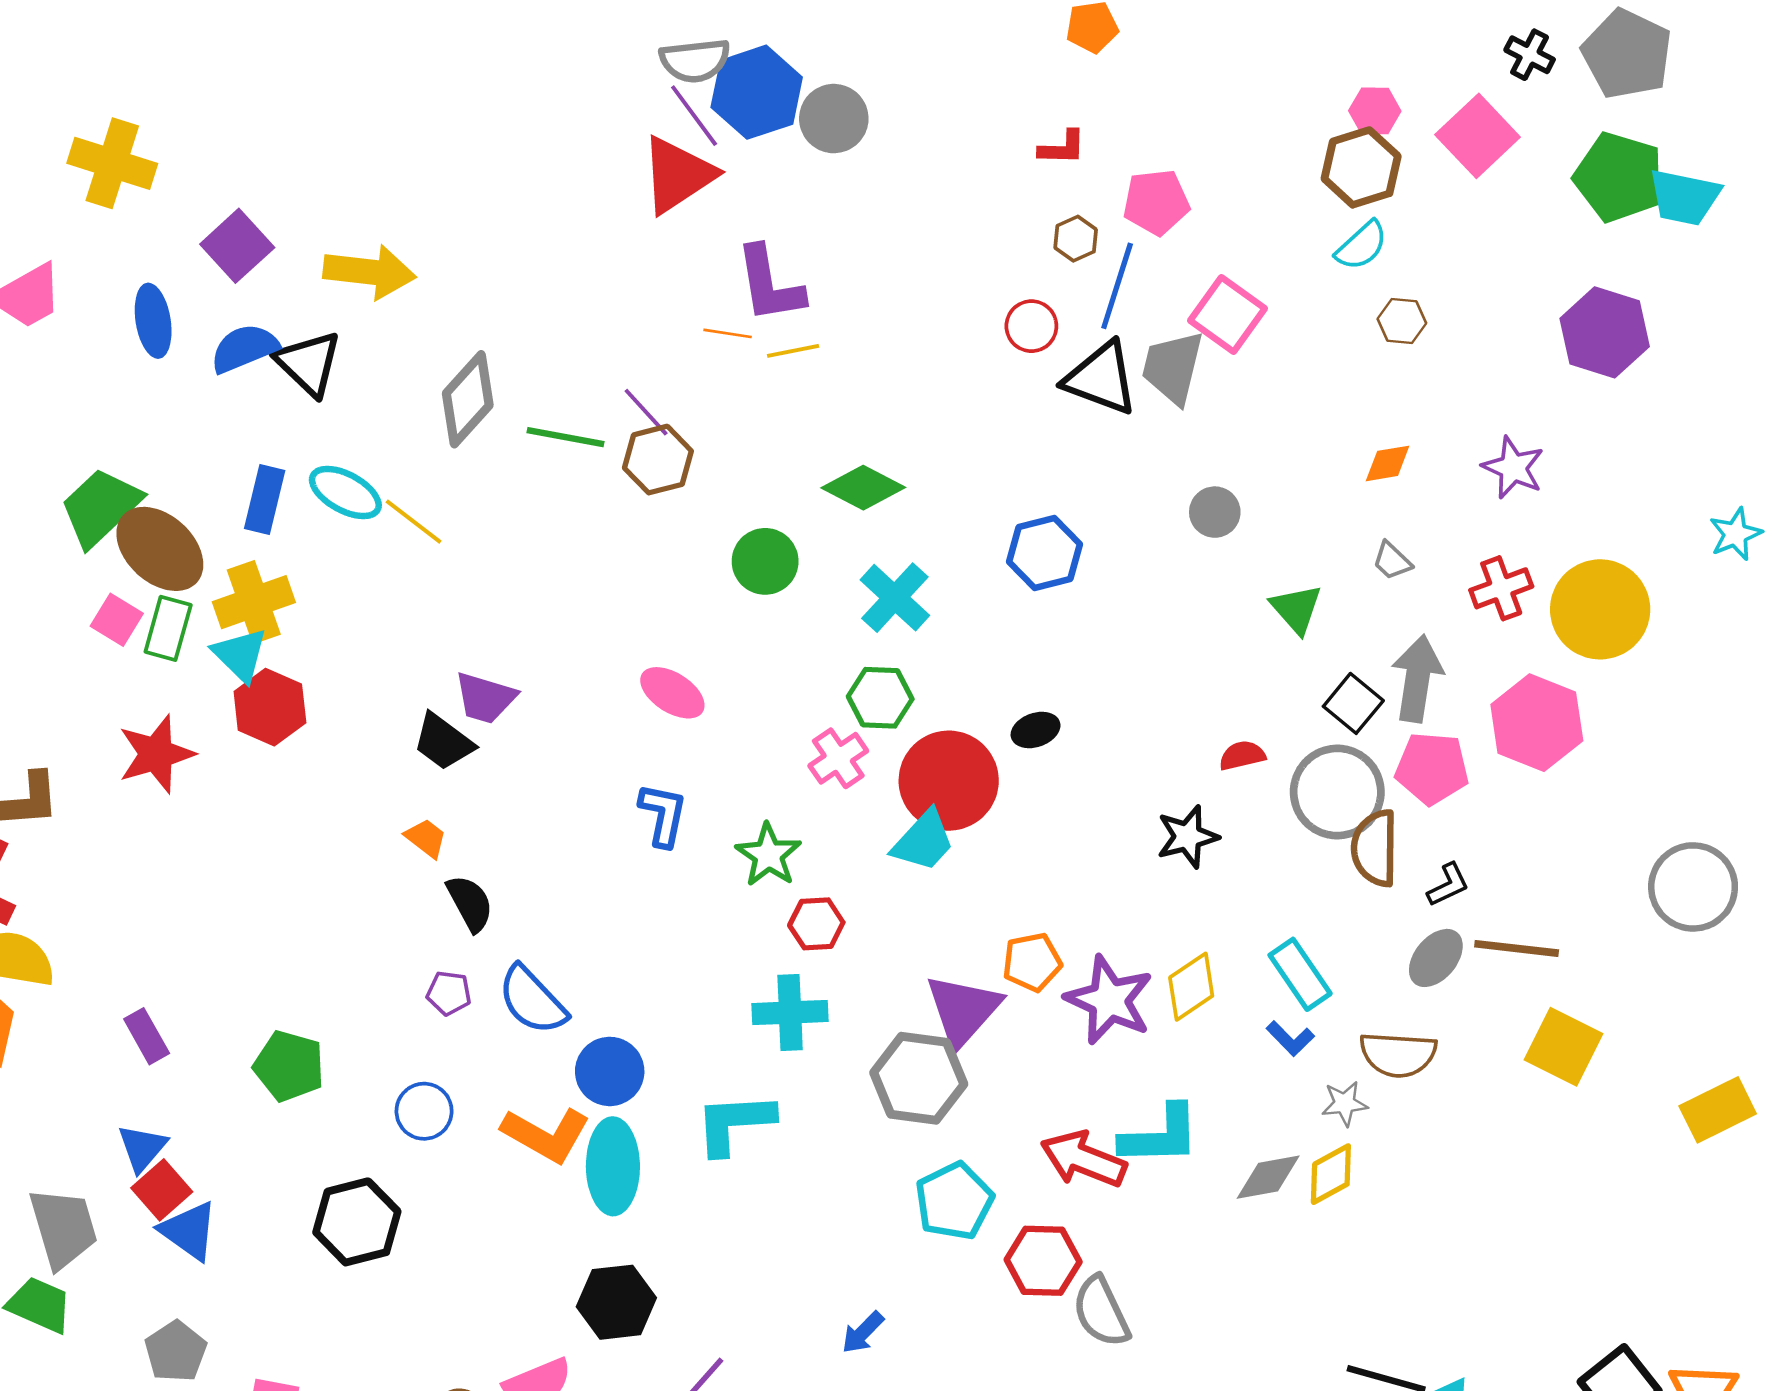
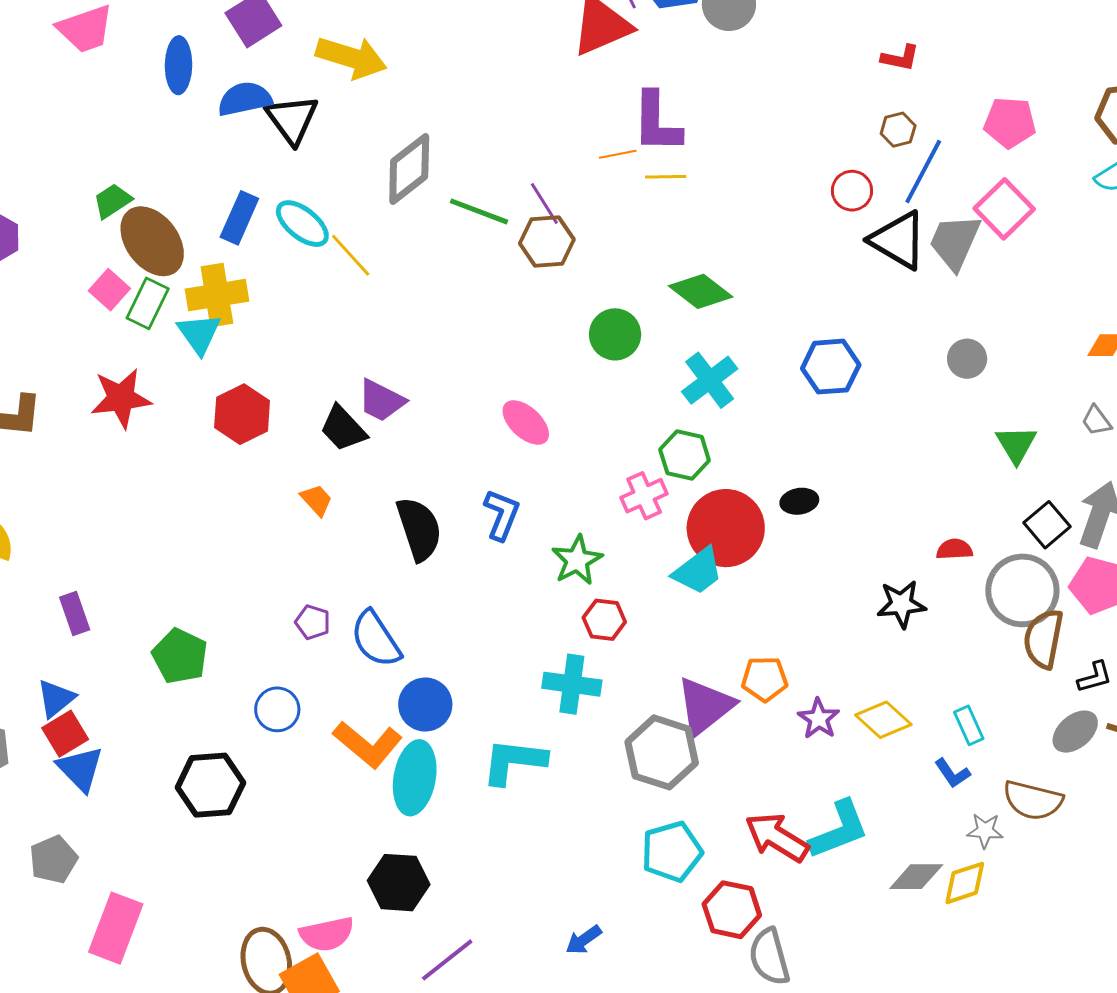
pink pentagon: (1156, 202) -> (1010, 123), moved
orange line: (728, 333) -> (618, 154), turned -30
green trapezoid: (101, 507) -> (112, 201), size x0.6
red hexagon: (270, 707) -> (242, 414), moved
black semicircle: (470, 903) -> (419, 529), moved, size x1.4
cyan rectangle: (1300, 974) -> (969, 725), size x0.7
yellow diamond: (1191, 987) -> (883, 720), turned 66
purple star: (1109, 1000) -> (819, 719), size x0.6
cyan L-shape: (1160, 1136) -> (839, 830), turned -30

